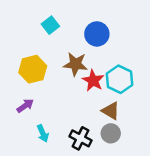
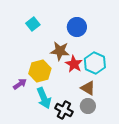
cyan square: (50, 25) -> (33, 24), moved
yellow hexagon: (33, 69) -> (40, 71), moved
cyan arrow: (43, 133) -> (44, 98), moved, size x1.5

